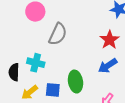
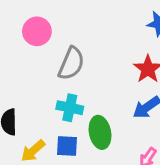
cyan cross: (36, 63) -> (70, 108), moved

